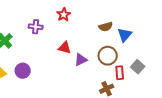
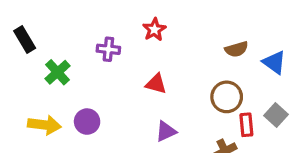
brown semicircle: (106, 27) -> (237, 49), moved
blue triangle: (125, 35) -> (274, 62), moved, turned -35
purple triangle: (81, 60) -> (166, 131), moved

